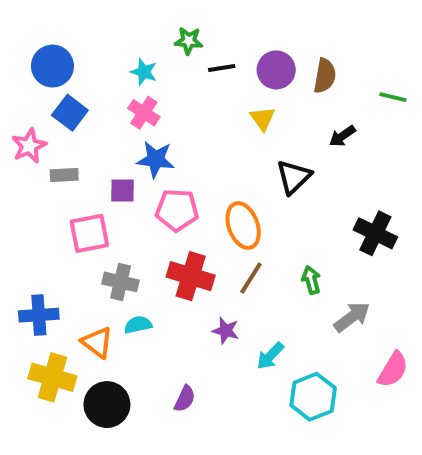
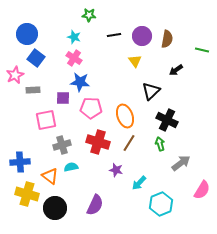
green star: (189, 41) -> (89, 15), moved
black cross: (375, 233) -> (167, 120), moved
gray cross: (121, 282) -> (62, 145), turned -30
purple semicircle: (185, 399) -> (95, 205), size x1.5

